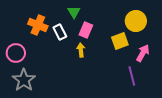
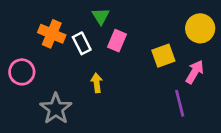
yellow circle: (136, 21) -> (200, 28), moved
yellow arrow: (81, 50) -> (97, 83), moved
gray star: (24, 80) -> (56, 109), moved

